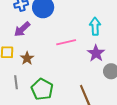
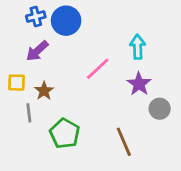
pink line: (66, 42) -> (98, 69), turned -30
gray line: (16, 82) -> (29, 113), moved

